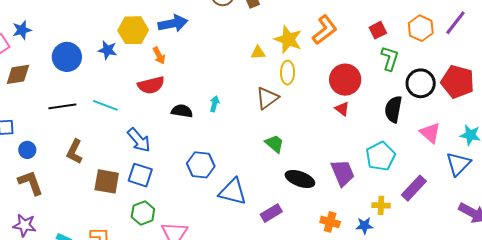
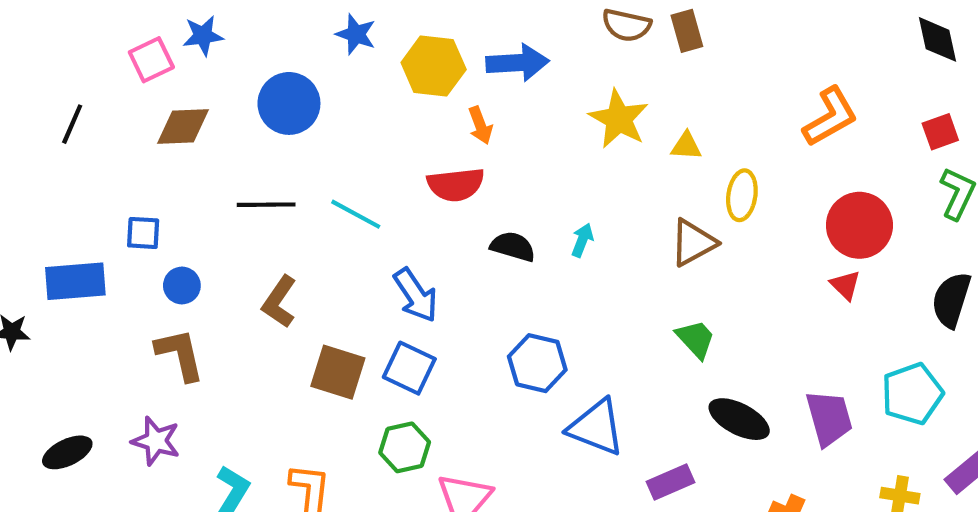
yellow star: (288, 39) -> (619, 119), moved
blue star: (108, 50) -> (356, 34), moved

